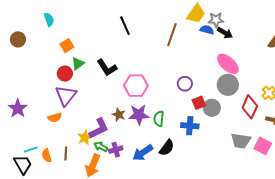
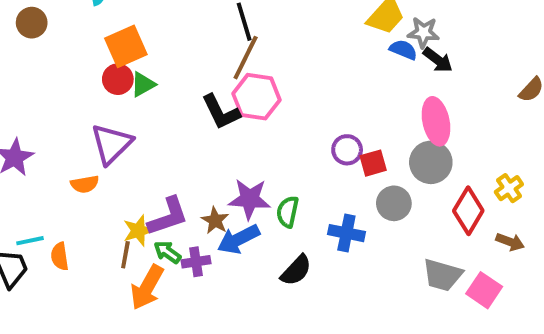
brown line: (172, 35) -> (246, 58), moved
orange square: (67, 46) -> (126, 46), size x1.5
pink ellipse: (228, 64) -> (436, 121), turned 30
black L-shape: (107, 68) -> (221, 112), moved
red circle: (65, 74) -> (118, 79), moved
pink hexagon: (136, 86) -> (257, 97), moved
red square: (199, 103) -> (373, 163), moved
brown star: (119, 115) -> (215, 220), moved
blue arrow: (143, 153) -> (238, 239), moved
brown line: (66, 154) -> (125, 255), moved

